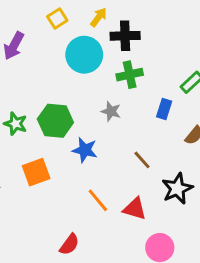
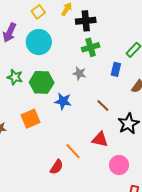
cyan circle: (84, 55) -> (39, 42), moved
green star: (15, 124) -> (15, 77), moved
orange line: (98, 200) -> (73, 151), moved

